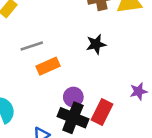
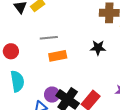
purple circle: (73, 97) -> (52, 95), moved

